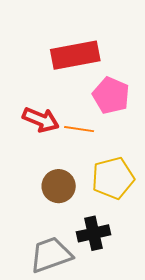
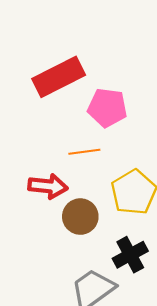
red arrow: (41, 120) -> (48, 186), moved

